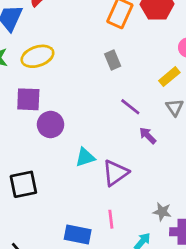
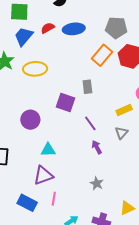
purple square: (28, 99) -> (66, 102), moved
purple triangle: (115, 173) -> (43, 175), moved
gray star: (162, 212) -> (97, 183), moved

